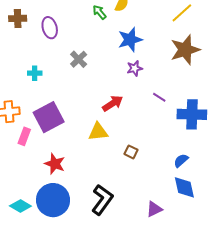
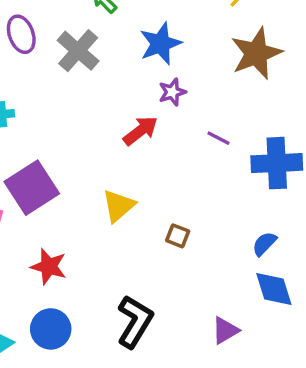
gray cross: (79, 59) -> (78, 51), moved, size x1.4
red arrow: (113, 103) -> (141, 131), moved
yellow triangle: (98, 132) -> (119, 206), turned -30
blue circle: (53, 200) -> (51, 329), size x0.7

